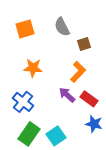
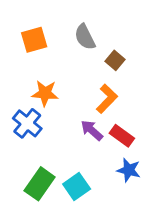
brown square: (84, 44) -> (115, 60), turned -32
blue cross: (23, 102) -> (27, 123), moved

